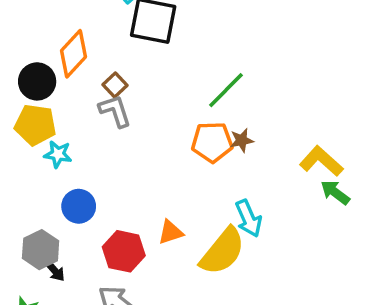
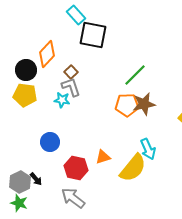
brown star: (242, 140) -> (144, 104), size x1.6
cyan star: (58, 154) -> (62, 100), moved
gray hexagon: (41, 250) -> (20, 182), moved

